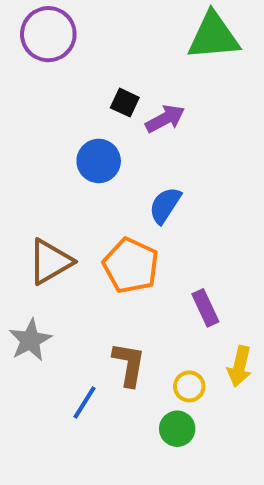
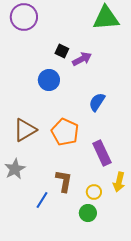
blue semicircle: (165, 205) -> (97, 102), moved
purple rectangle: (205, 308) -> (102, 153), size x1.4

